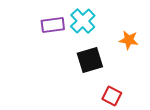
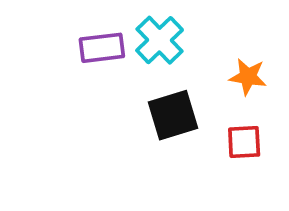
red square: (112, 96) -> (244, 142), moved, turned -30

